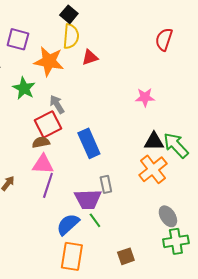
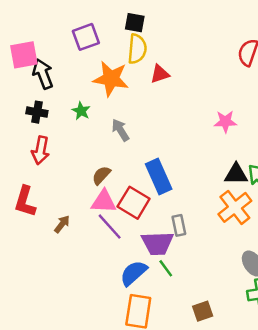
black square: (69, 14) -> (135, 23), turned -30
purple square: (18, 39) -> (86, 37), moved, turned -35
green star: (24, 88) -> (81, 111), size x0.7
red square: (48, 124) -> (134, 203), moved, turned -32
brown semicircle: (41, 142) -> (101, 175), turned -36
purple line: (48, 185) -> (110, 227), turned -60

